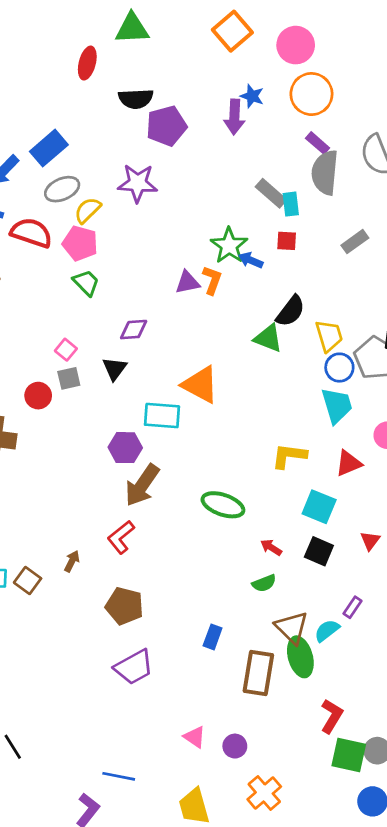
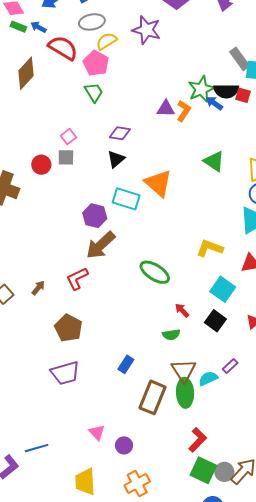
black semicircle: (291, 311) -> (226, 91), moved, turned 40
black triangle: (115, 369) -> (116, 159), moved
blue line: (119, 776) -> (37, 448), turned -40

